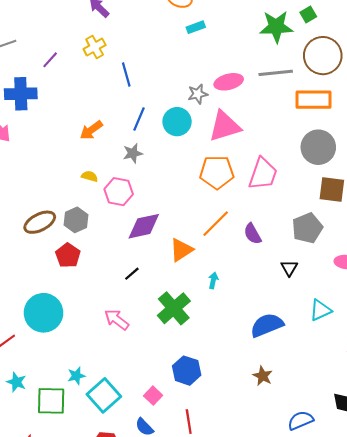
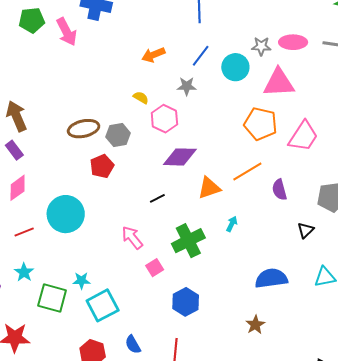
pink square: (153, 396) -> (155, 268), moved

